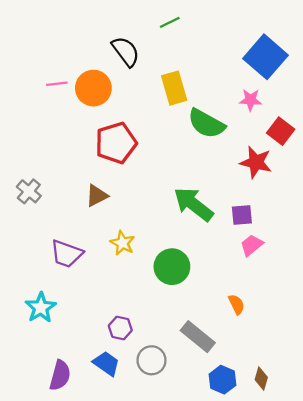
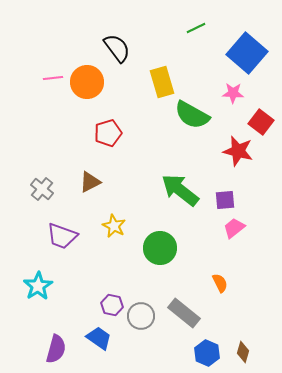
green line: (170, 22) -> (196, 28), moved
red pentagon: (116, 143) -> (108, 133), size x0.7
gray cross: (29, 191) -> (42, 189), moved
gray circle: (152, 360) -> (141, 316), moved

